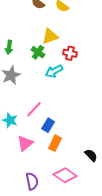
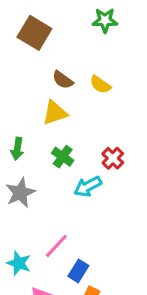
yellow triangle: (50, 36) -> (55, 113), moved
red cross: (70, 53) -> (113, 158), turned 32

